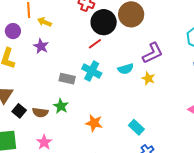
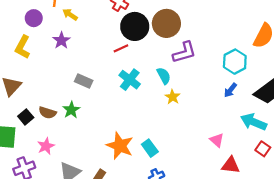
purple L-shape: (153, 53) -> (184, 52), moved
cyan semicircle: (126, 69) -> (164, 76), moved, turned -112
cyan cross: (92, 71) -> (130, 80), moved
black square: (19, 111) -> (26, 117), moved
orange star: (94, 123) -> (120, 146), moved, size x1.4

